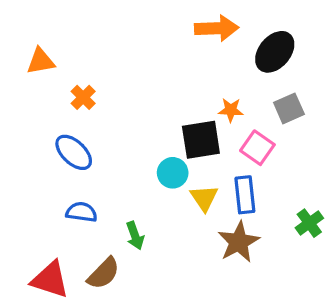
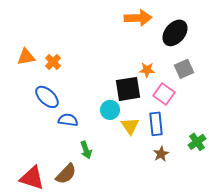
orange triangle: (41, 61) -> (26, 57), moved
blue semicircle: (82, 212) -> (68, 120), moved
brown star: (239, 242) -> (161, 154), moved, size x0.6

